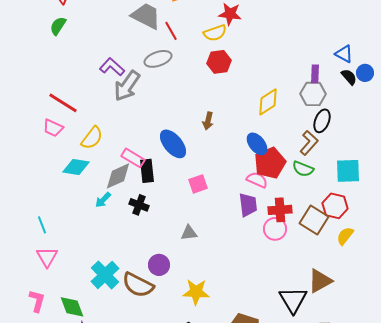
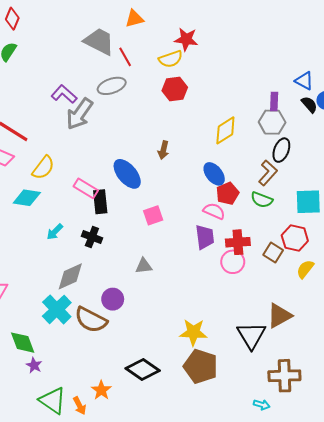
red pentagon: (270, 163) -> (228, 194), size x0.7
gray diamond: (118, 176) -> (70, 276), moved
brown square: (314, 220) -> (273, 253), size x0.7
yellow star: (196, 292) -> (193, 332), moved

